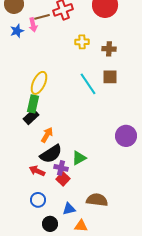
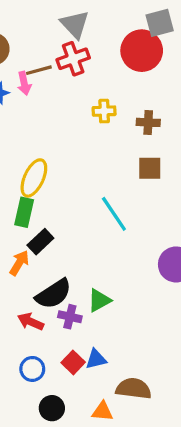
cyan line: (88, 84) -> (114, 214), moved
black rectangle: (31, 117) -> (40, 242), moved
orange arrow: (47, 135) -> (19, 263), moved
red square: (63, 179) -> (73, 362), moved
brown semicircle: (97, 200) -> (134, 389), moved
blue triangle: (69, 209) -> (96, 359), moved

